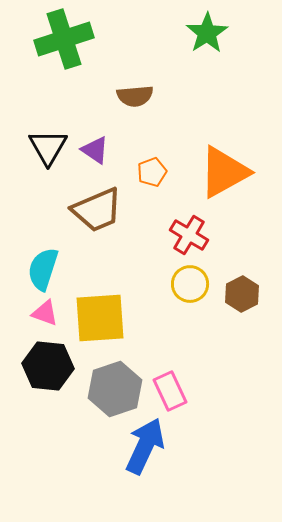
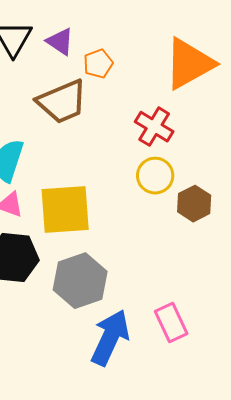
orange pentagon: (152, 172) -> (98, 64), moved
brown hexagon: (242, 294) -> (194, 204), moved
pink rectangle: (170, 391) -> (171, 323), moved

